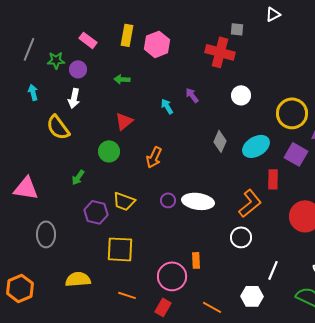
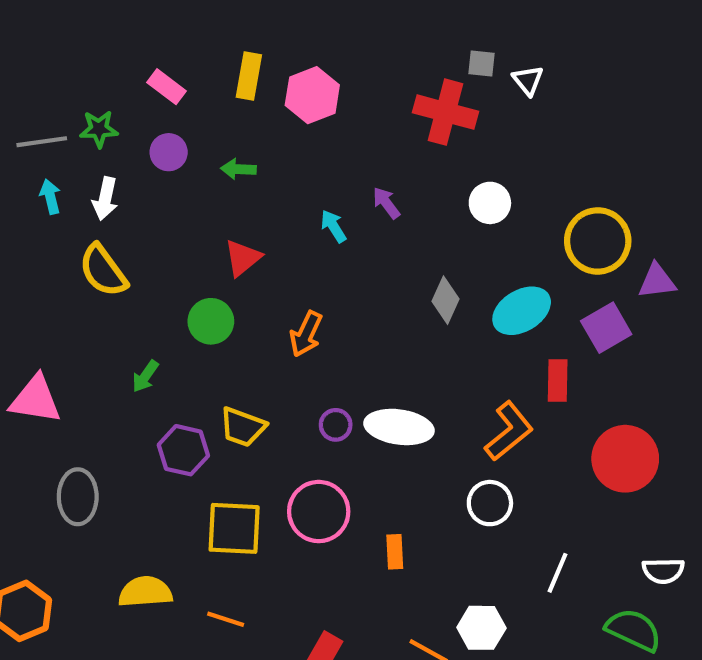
white triangle: (273, 14) -> (528, 80), moved, turned -42
gray line: (29, 49) -> (42, 142), moved, turned 60
purple circle: (78, 69) -> (169, 152), moved
white arrow: (74, 98) -> (105, 199), moved
purple square: (296, 154) -> (606, 328), turned 30
pink circle: (172, 276) -> (319, 512), moved
orange line: (127, 295) -> (226, 619), moved
white hexagon: (252, 296) -> (481, 628), moved

